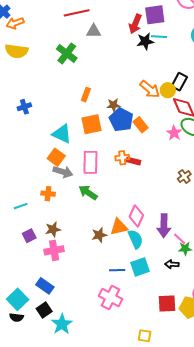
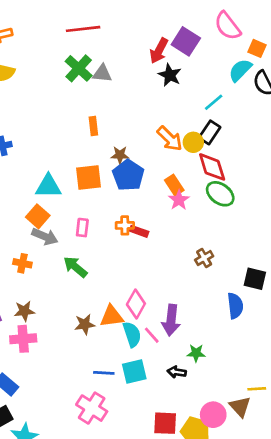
purple square: (155, 15) -> (186, 41), turned 35
gray triangle: (94, 31) -> (102, 73), moved
cyan line: (159, 37) -> (214, 102), moved, turned -49
black star: (145, 41) -> (170, 75), turned 30
green cross: (67, 53) -> (79, 68), moved
orange rectangle: (86, 95) -> (93, 126), moved, turned -32
orange rectangle: (141, 125) -> (174, 185), moved
pink star: (174, 133) -> (179, 200), moved
cyan triangle: (62, 134) -> (48, 186), turned -30
pink rectangle: (90, 162) -> (82, 228), size x0.6
pink line: (180, 239) -> (152, 335), moved

